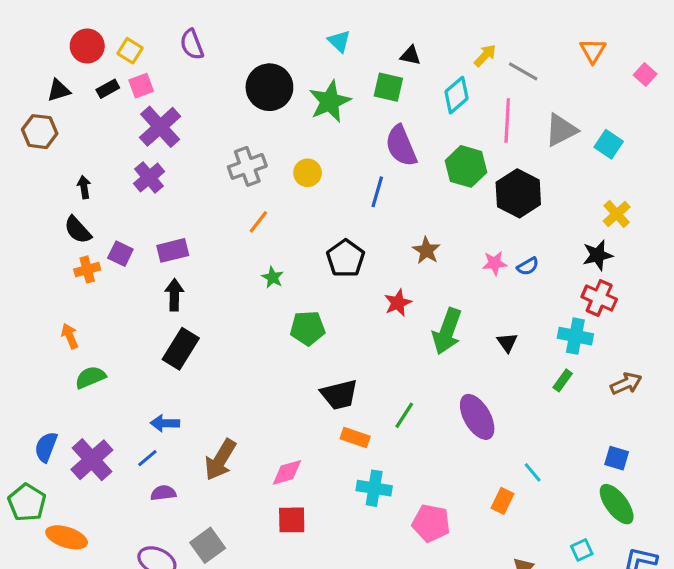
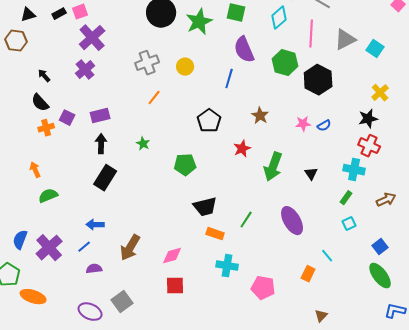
black arrow: (84, 187) -> (44, 76), turned -32
green star: (273, 277) -> (143, 144), moved
blue square: (617, 458) -> (380, 247), turned 35
cyan square: (582, 550) -> (349, 224), moved

